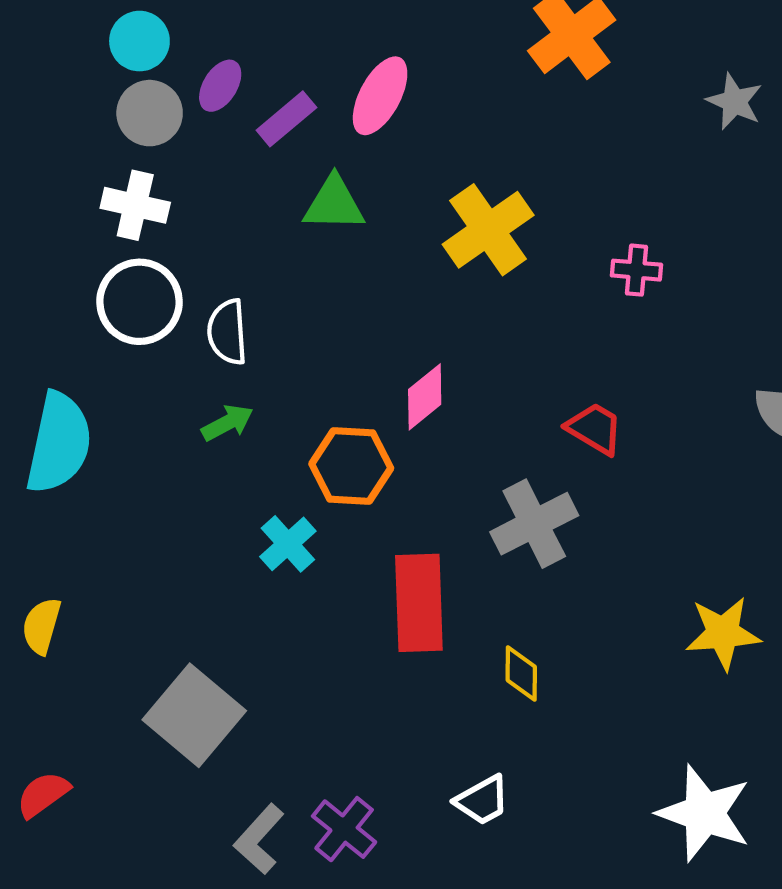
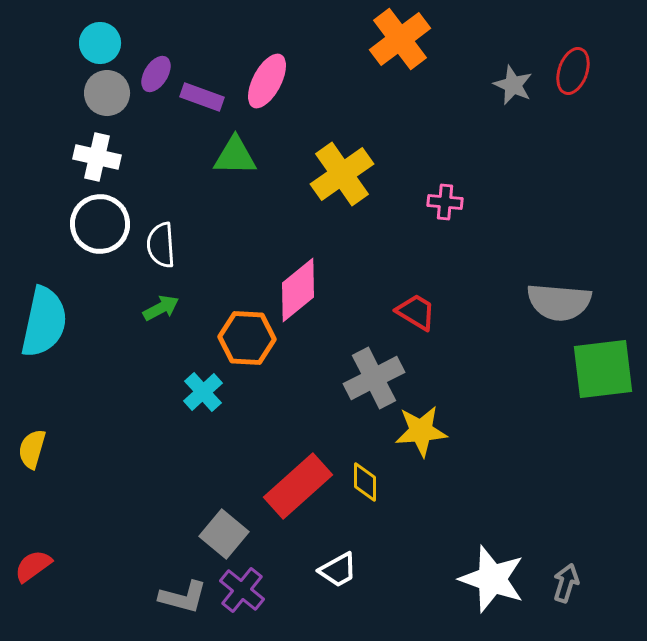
purple rectangle: (286, 119) -> (202, 97), turned 60
pink diamond: (425, 397) -> (298, 290), size x1.4
red rectangle: (419, 603) -> (298, 486), moved, turned 50
yellow star: (723, 633) -> (421, 431), moved
gray square: (194, 715) -> (224, 534), moved, size x0.7
gray L-shape: (259, 839) -> (183, 597), turned -117

